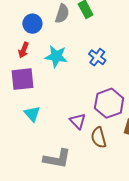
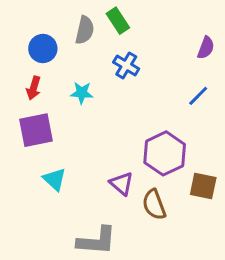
cyan star: (56, 56) -> (82, 93), size x0.7
blue cross: (97, 57) -> (126, 66), moved

